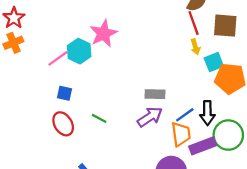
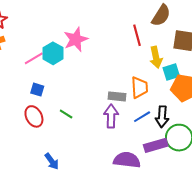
red line: (194, 23) -> (137, 35), moved
yellow arrow: (195, 47) -> (156, 57), size x1.5
purple arrow: (150, 117) -> (111, 116), turned -60
orange trapezoid: (181, 134) -> (139, 88), moved

